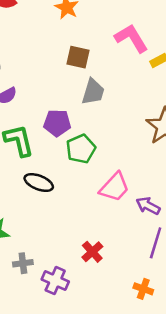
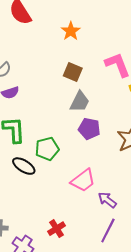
purple pentagon: (57, 123) -> (89, 129), moved
green pentagon: (81, 149) -> (47, 149), moved

